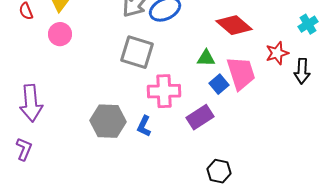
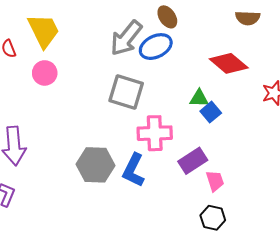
pink trapezoid: (241, 73) -> (215, 181), moved, size x0.6
blue square: (219, 84) -> (211, 112), moved
blue L-shape: (144, 126) -> (134, 170), size x1.5

